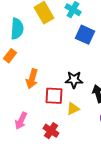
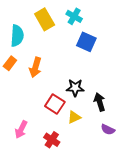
orange arrow: (32, 79) -> (35, 67), moved
red square: (54, 96) -> (55, 104), turned 30

